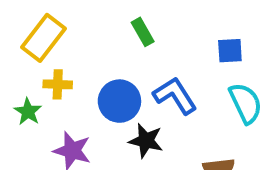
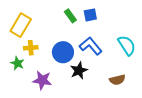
blue square: (230, 51) -> (90, 15), moved
black star: (146, 141) -> (79, 71), turned -30

